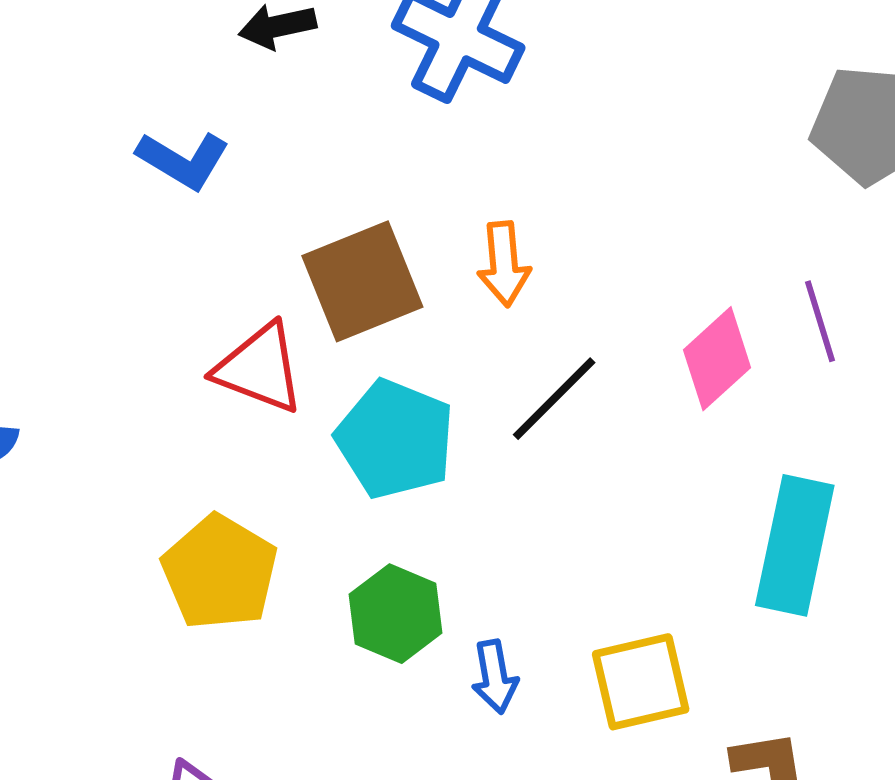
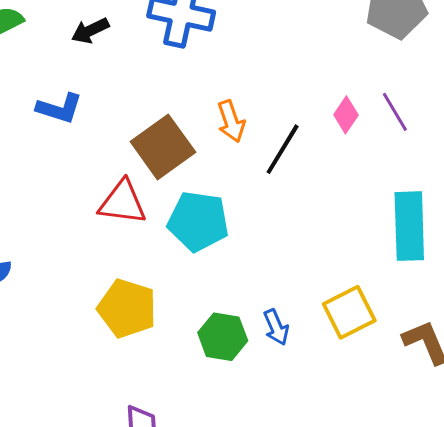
pink diamond: (717, 359) -> (346, 115), moved, size x0.7
black line: (554, 399) -> (283, 149), moved
green hexagon: (396, 614) -> (223, 337), moved

